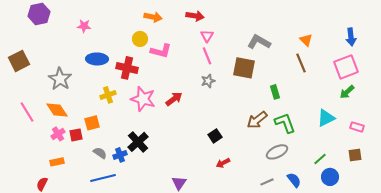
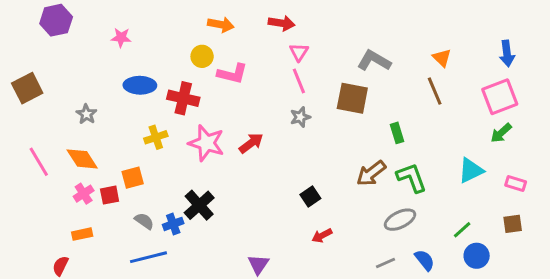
gray star: (60, 79) -> (86, 114), size x0.6

